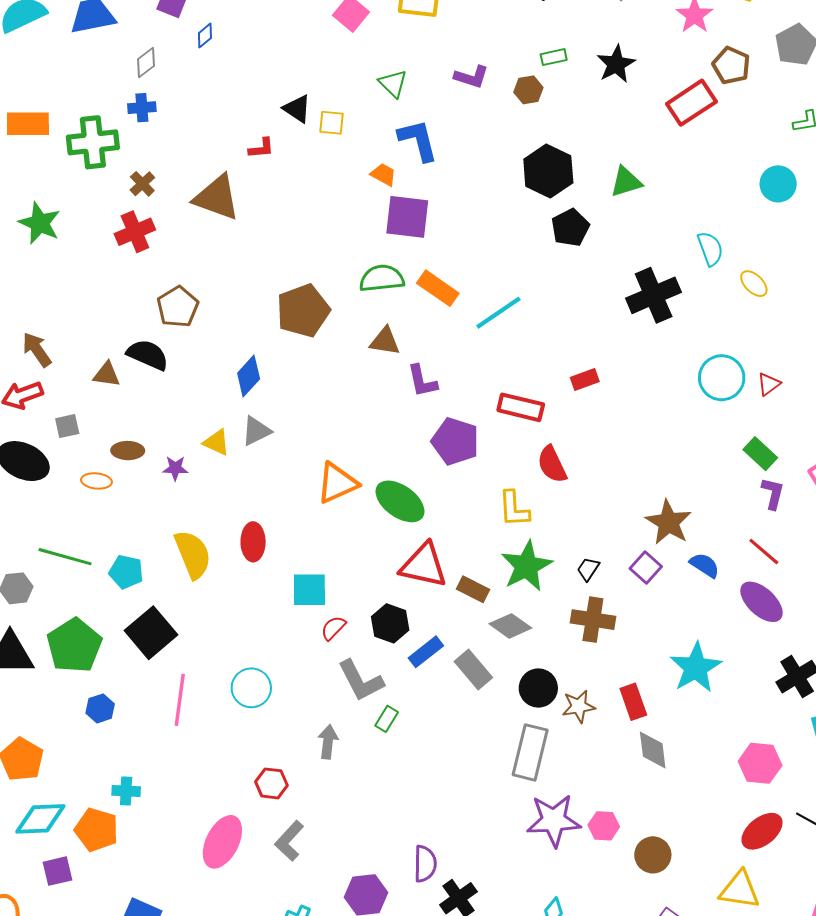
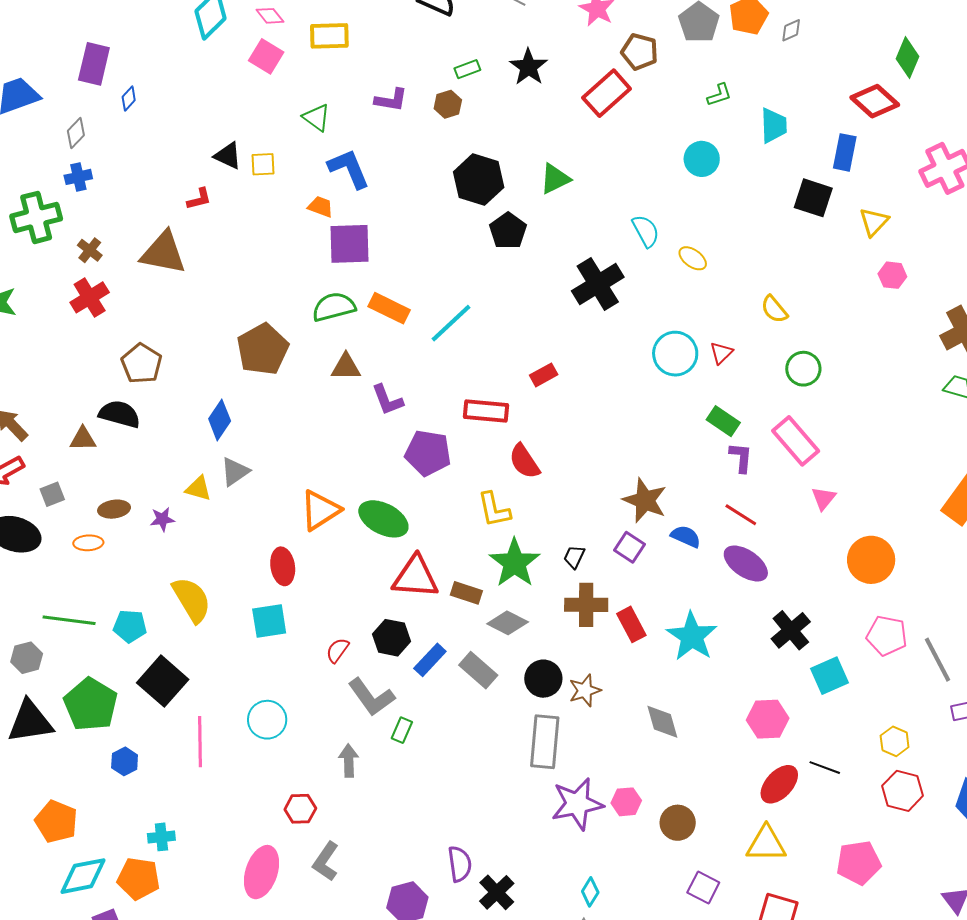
red ellipse: (253, 542) -> (283, 566), moved
cyan square: (309, 590) -> (269, 621), moved
red rectangle: (633, 702) -> (631, 624), moved

